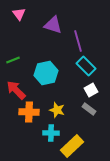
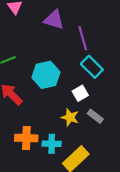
white square: (91, 90) -> (80, 93), moved
yellow star: (57, 110) -> (70, 117), moved
orange cross: (29, 112) -> (26, 138), moved

